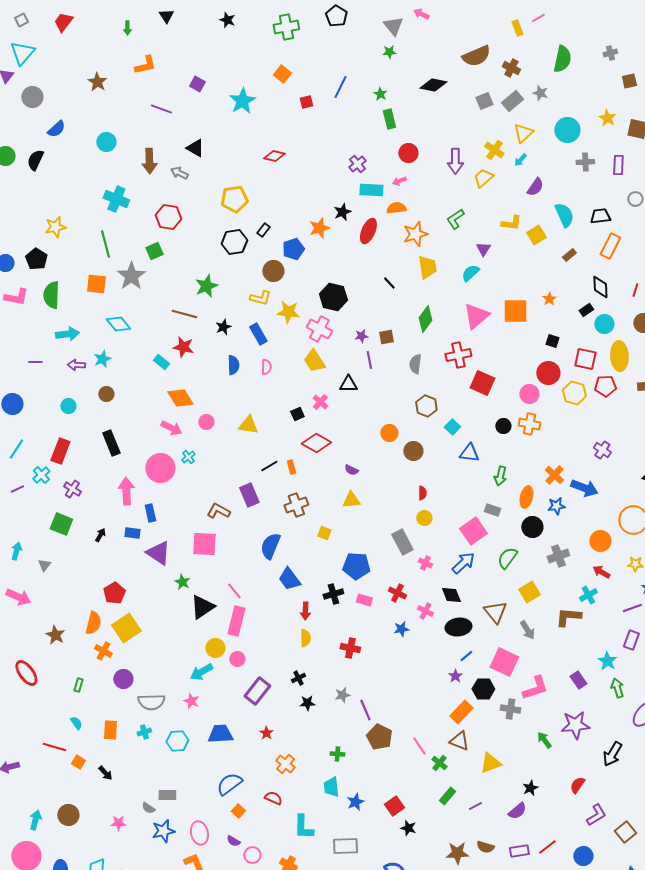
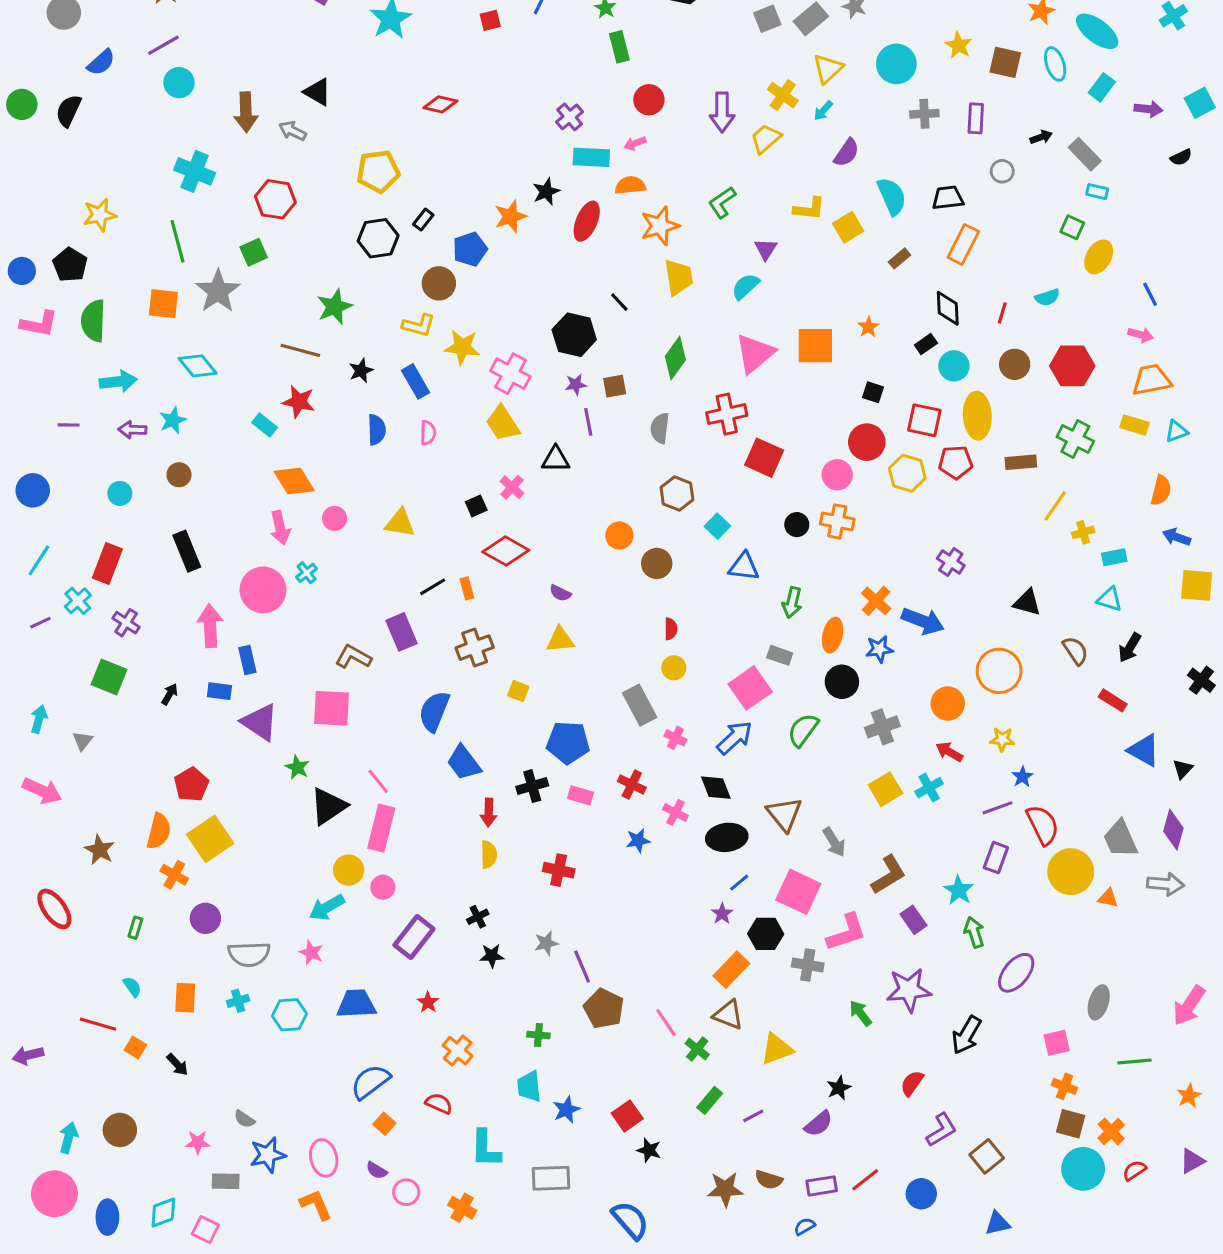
purple line: (161, 109) -> (163, 45), moved, turned -50
black hexagon: (333, 297) -> (574, 335), moved
pink arrow: (171, 428) -> (280, 528), turned 50
yellow square: (529, 592) -> (885, 789), moved
brown L-shape: (568, 617) -> (889, 875), moved, turned 144
gray rectangle: (167, 795) -> (226, 1181), moved

